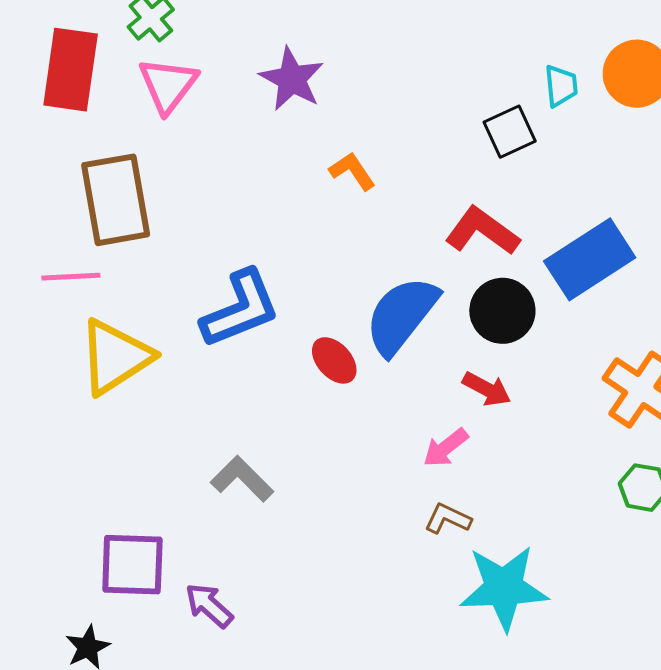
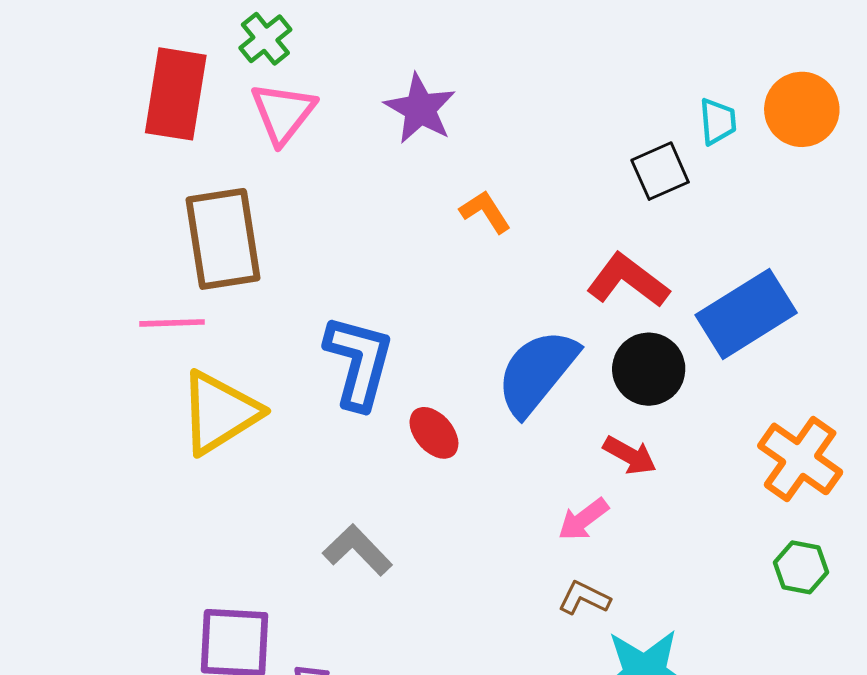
blue L-shape: (240, 309) -> (359, 362), turned -54
red ellipse: (334, 360) -> (434, 433), moved

